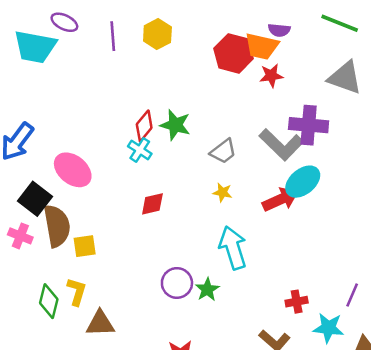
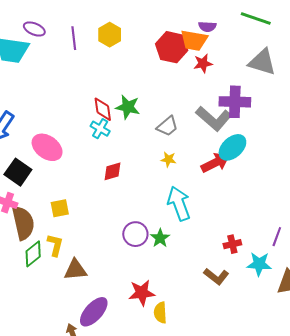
red diamond: (144, 126) -> (103, 109), turned -45
brown semicircle: (57, 226) -> (23, 223), moved
green diamond: (49, 301) -> (33, 254), turned 40

